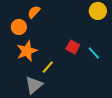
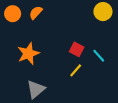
orange circle: (19, 27) -> (13, 14), moved
yellow line: (48, 67) -> (76, 70), moved

